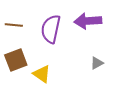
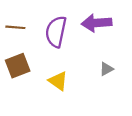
yellow triangle: (42, 74) -> (58, 81), moved

